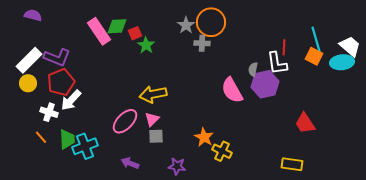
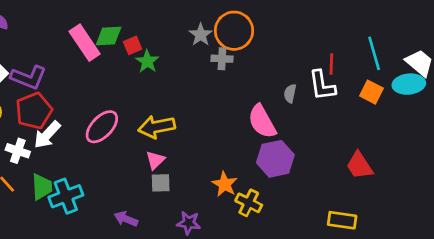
orange square: (314, 56) -> (371, 92), moved
purple hexagon: (265, 84) -> (275, 159), moved
pink ellipse: (125, 121) -> (102, 127), moved

